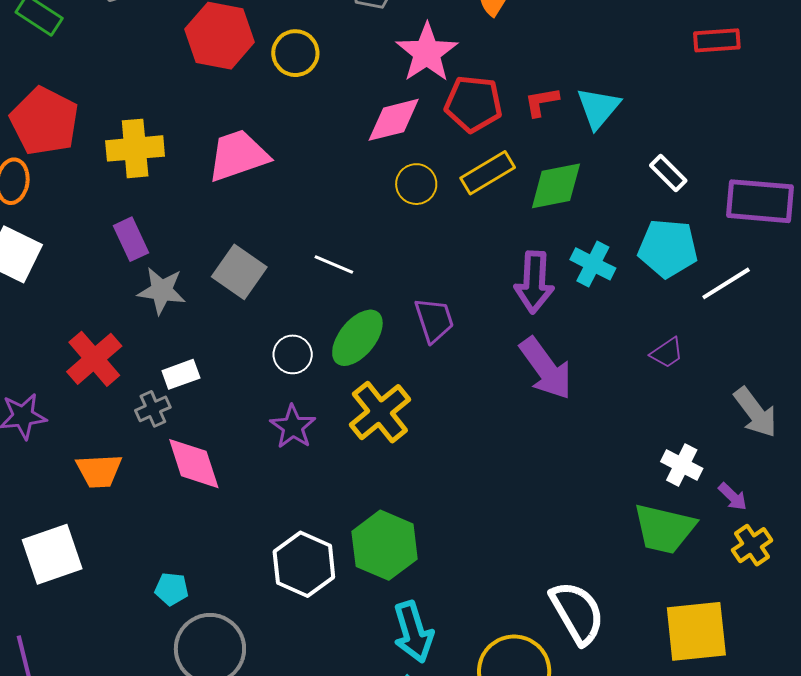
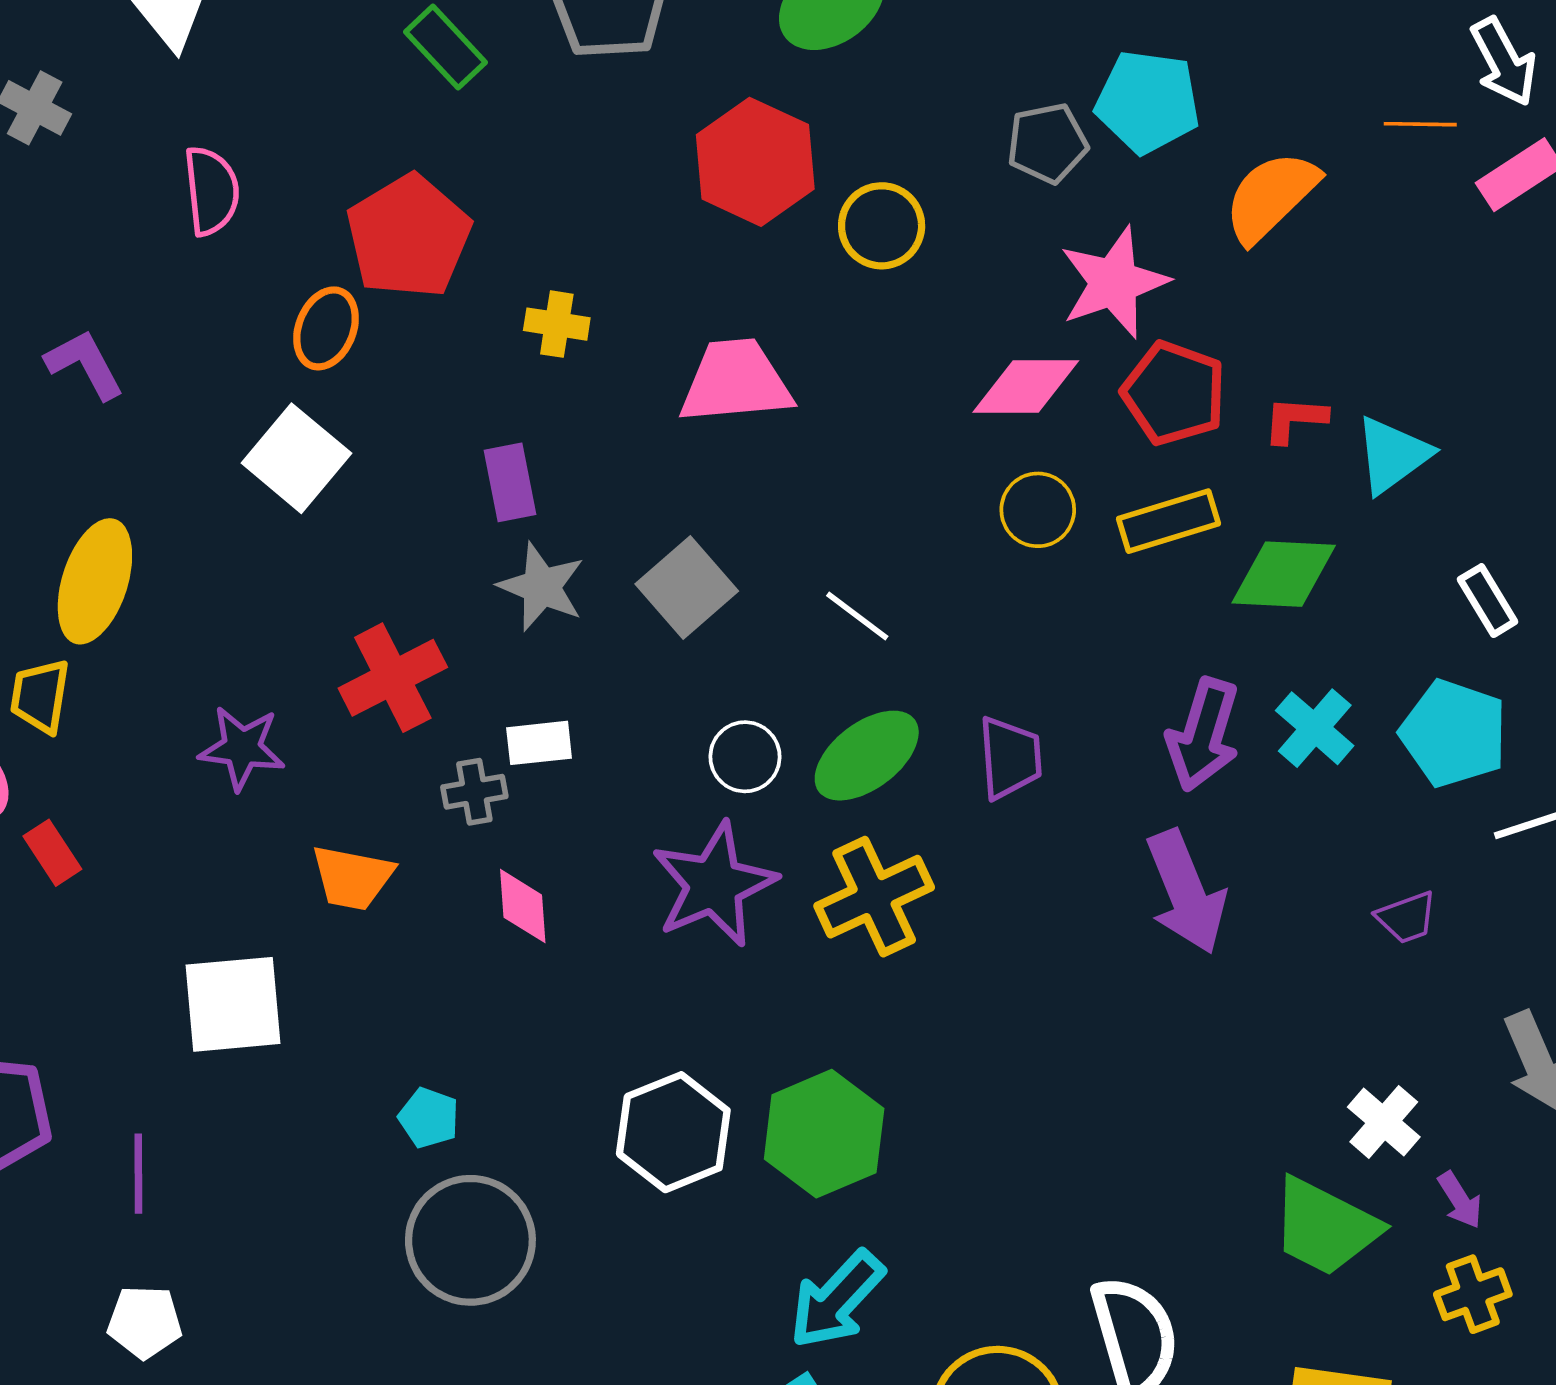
yellow cross: (135, 148) -> (557, 324), size x0.6
purple star: (293, 427) -> (714, 884), size x1.5
pink diamond: (194, 464) -> (523, 906), size x0.7
cyan arrow: (413, 632) -> (837, 1300), turned 46

